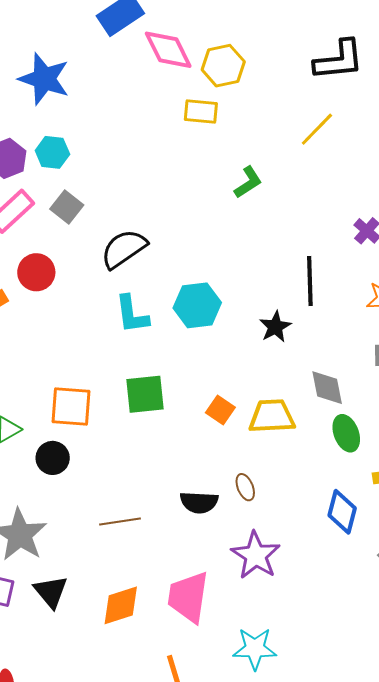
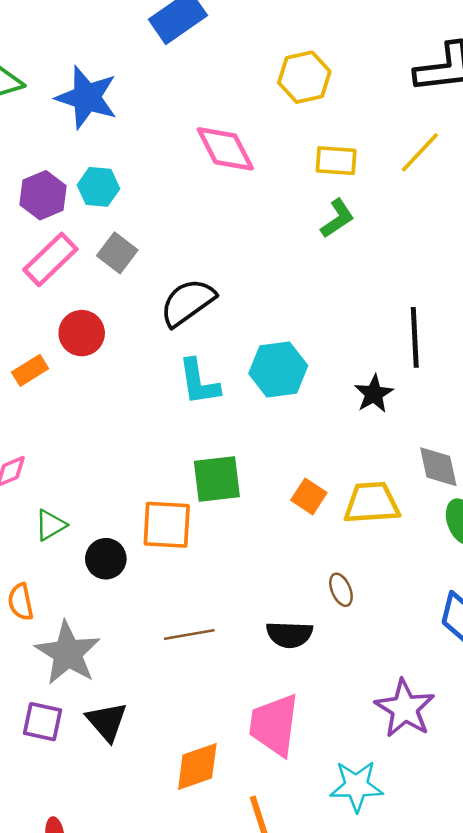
pink diamond: (168, 50) -> (225, 149), moved
yellow rectangle: (201, 112) -> (336, 161), moved
orange square: (71, 407) -> (167, 525), moved
black semicircle: (199, 502) -> (289, 634), moved
purple star: (256, 555) -> (405, 708), moved
orange diamond: (121, 605) -> (197, 767), moved

